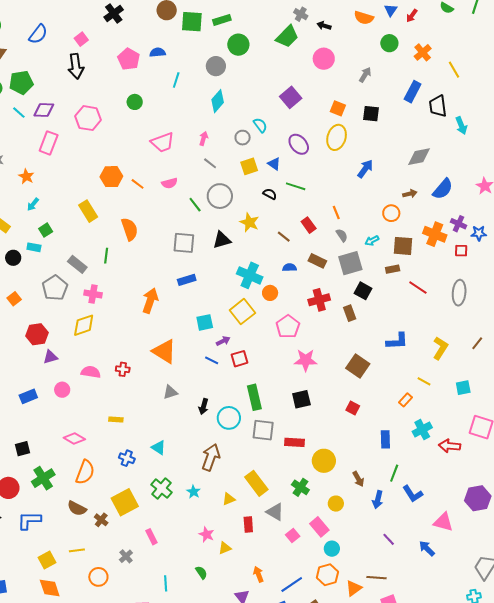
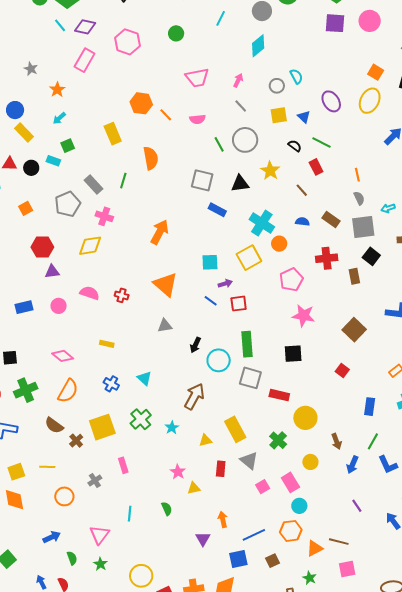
purple square: (291, 97) -> (335, 23), moved, turned 35
red rectangle: (309, 225) -> (316, 167), moved
blue rectangle: (187, 280) -> (217, 210), moved, turned 36

